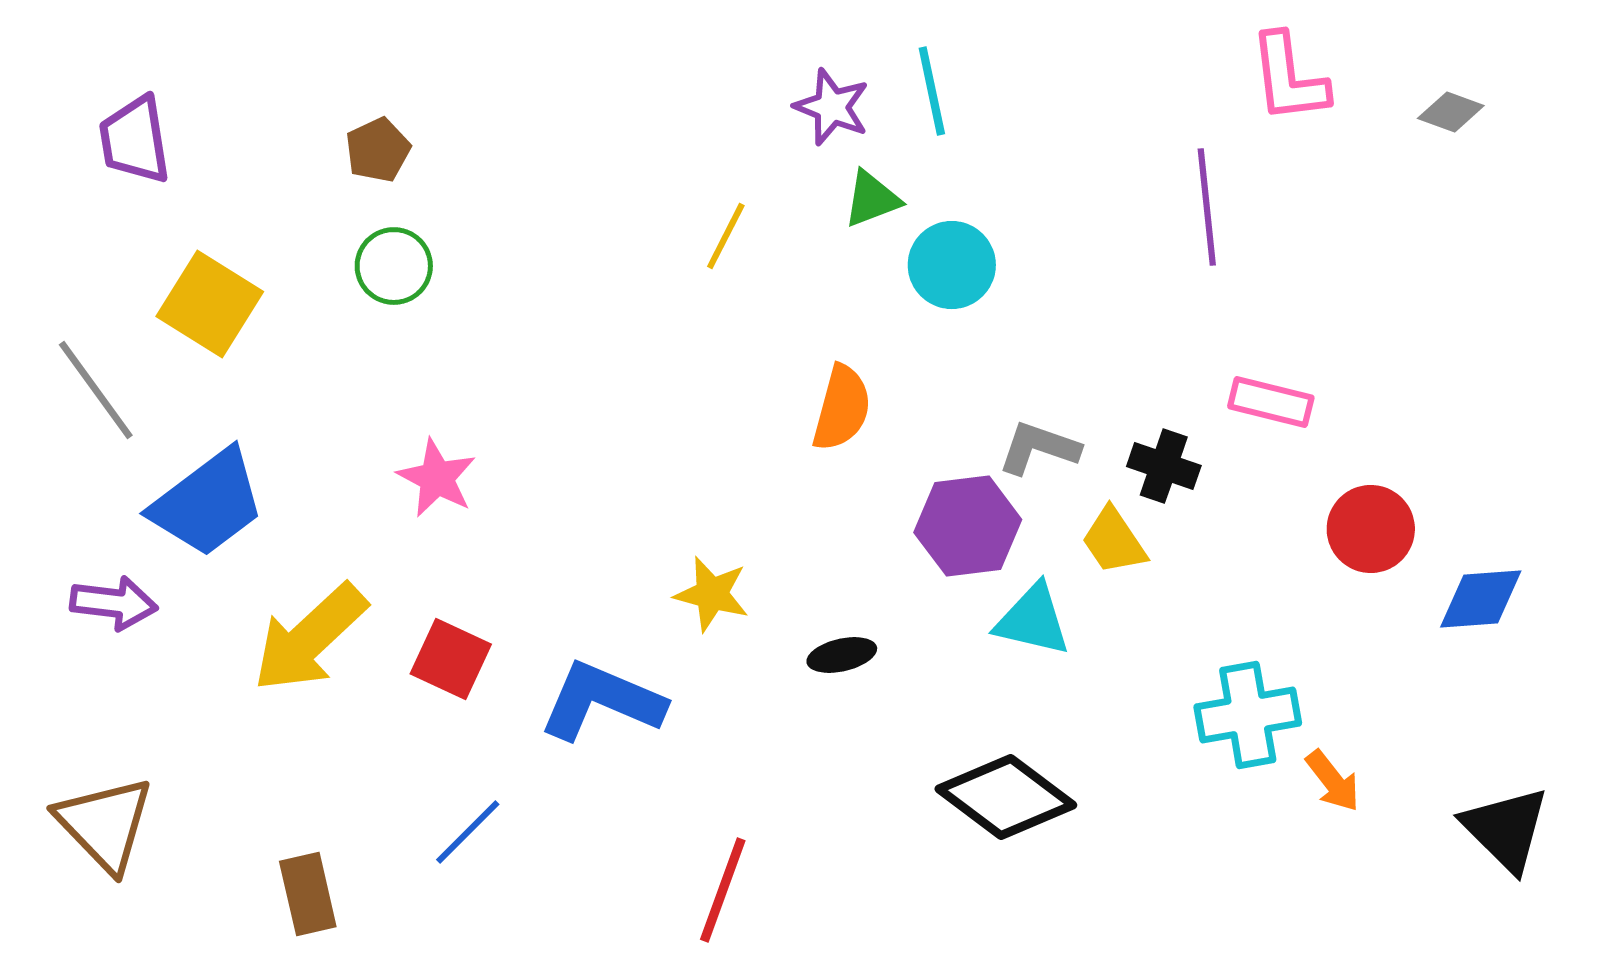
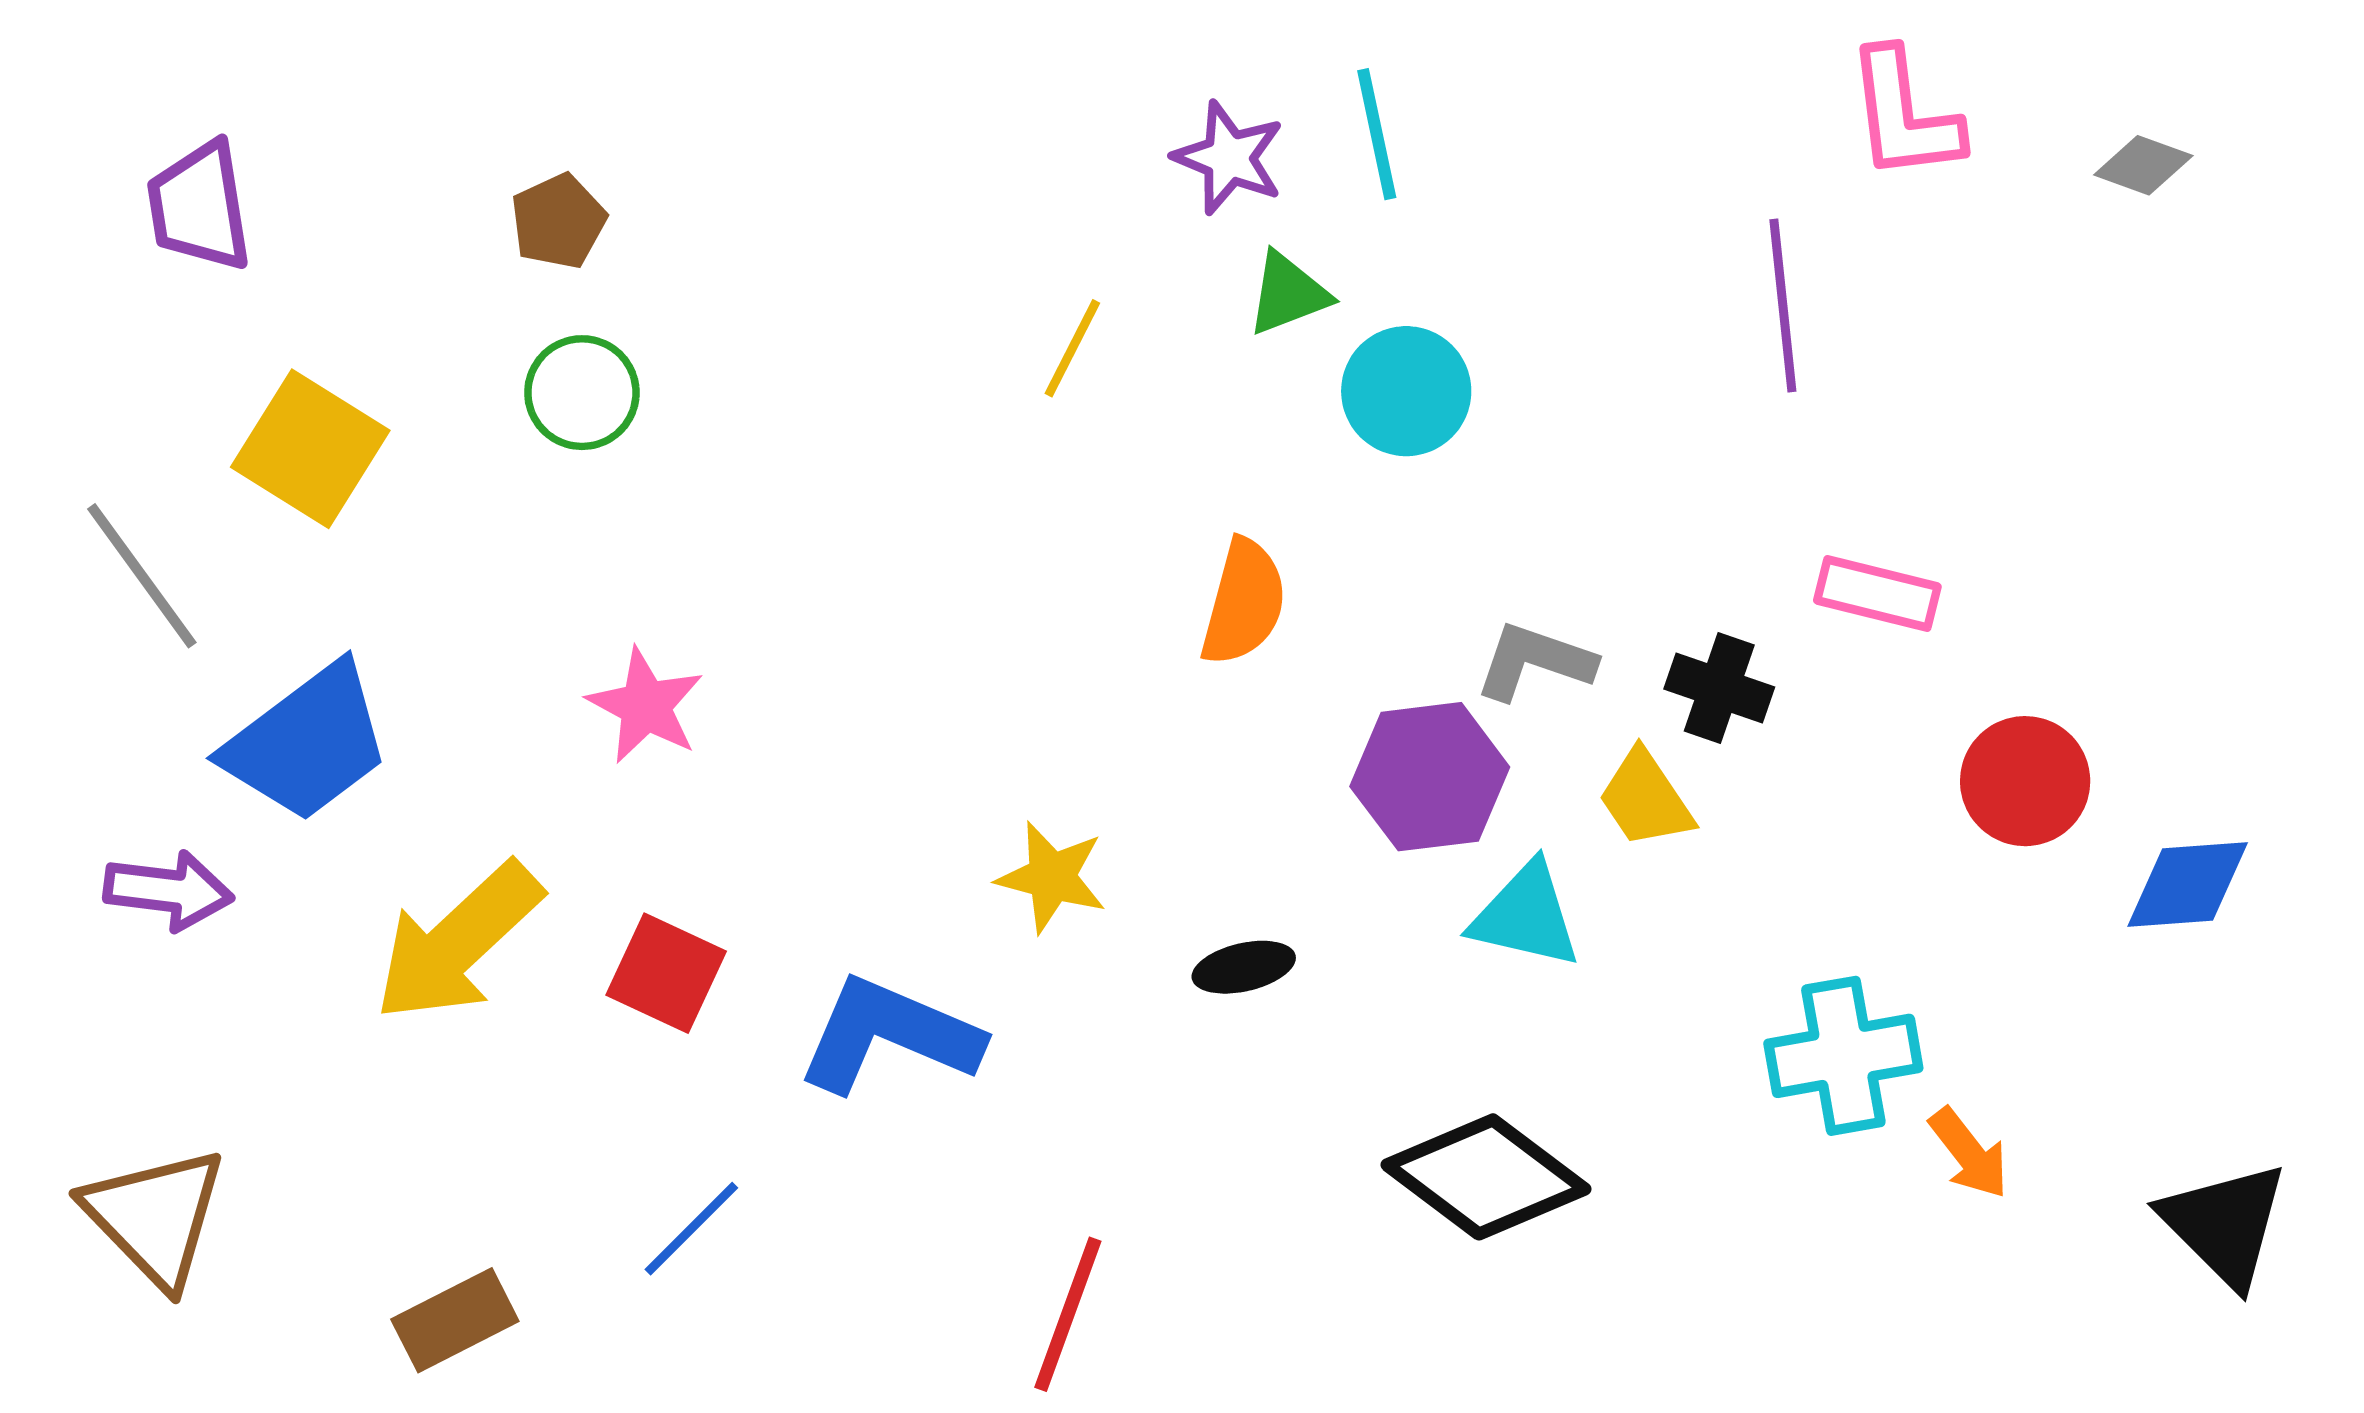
brown rectangle: (308, 894) -> (455, 1320), turned 76

